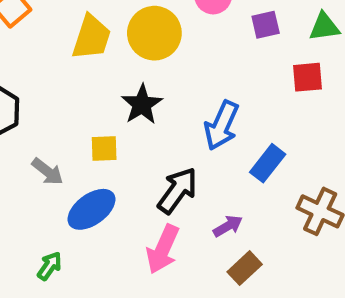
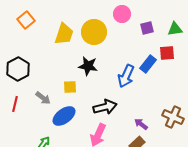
black star: (142, 104) -> (88, 66), turned -30
blue rectangle: (268, 163) -> (148, 64), moved
black arrow: (177, 190) -> (105, 107), turned 40
purple arrow: (228, 226) -> (141, 124), moved, turned -112

